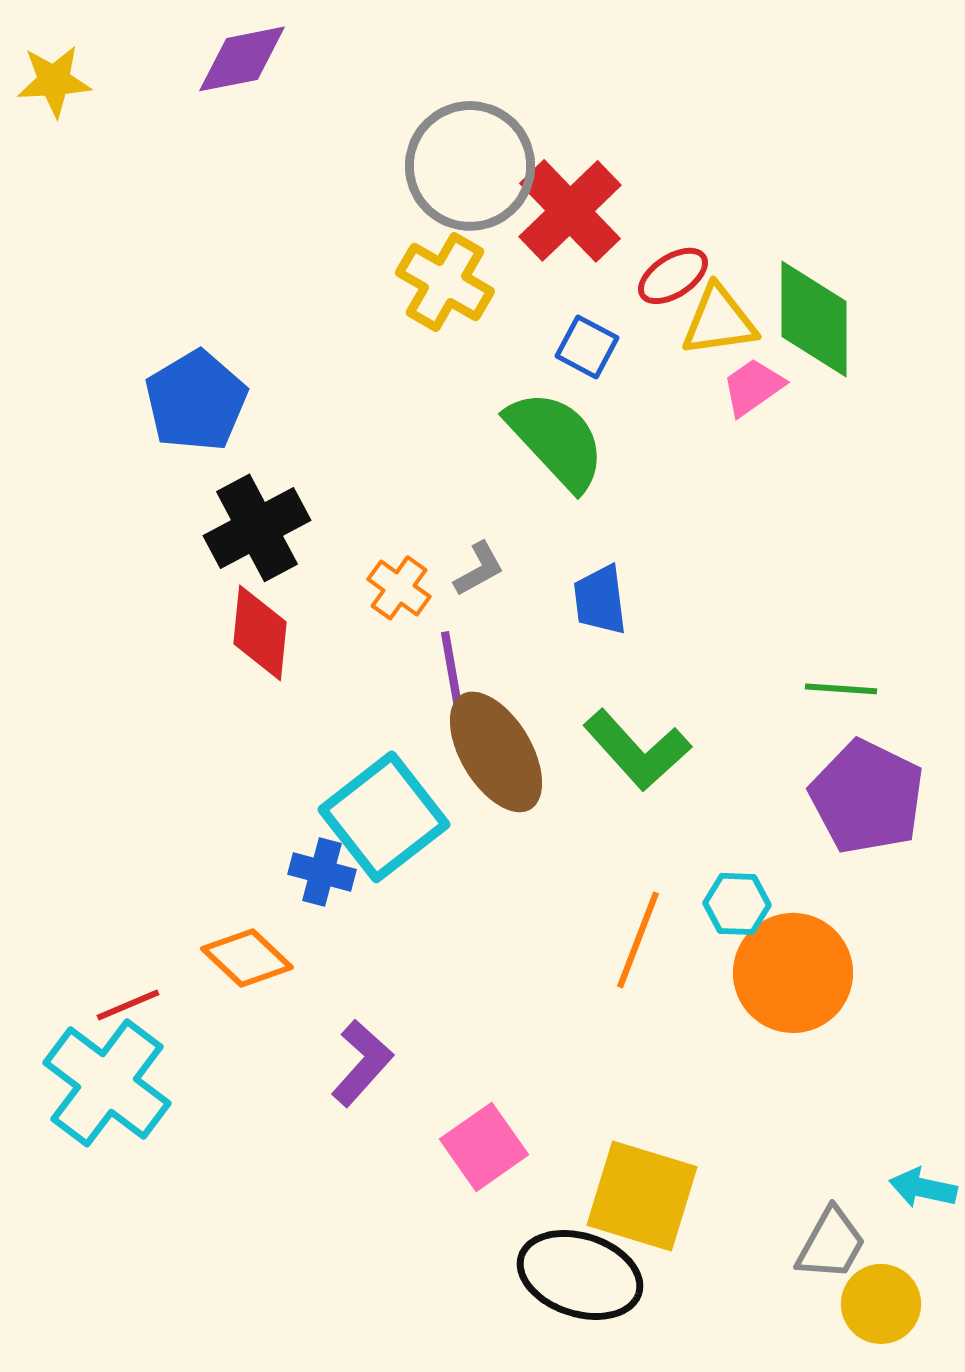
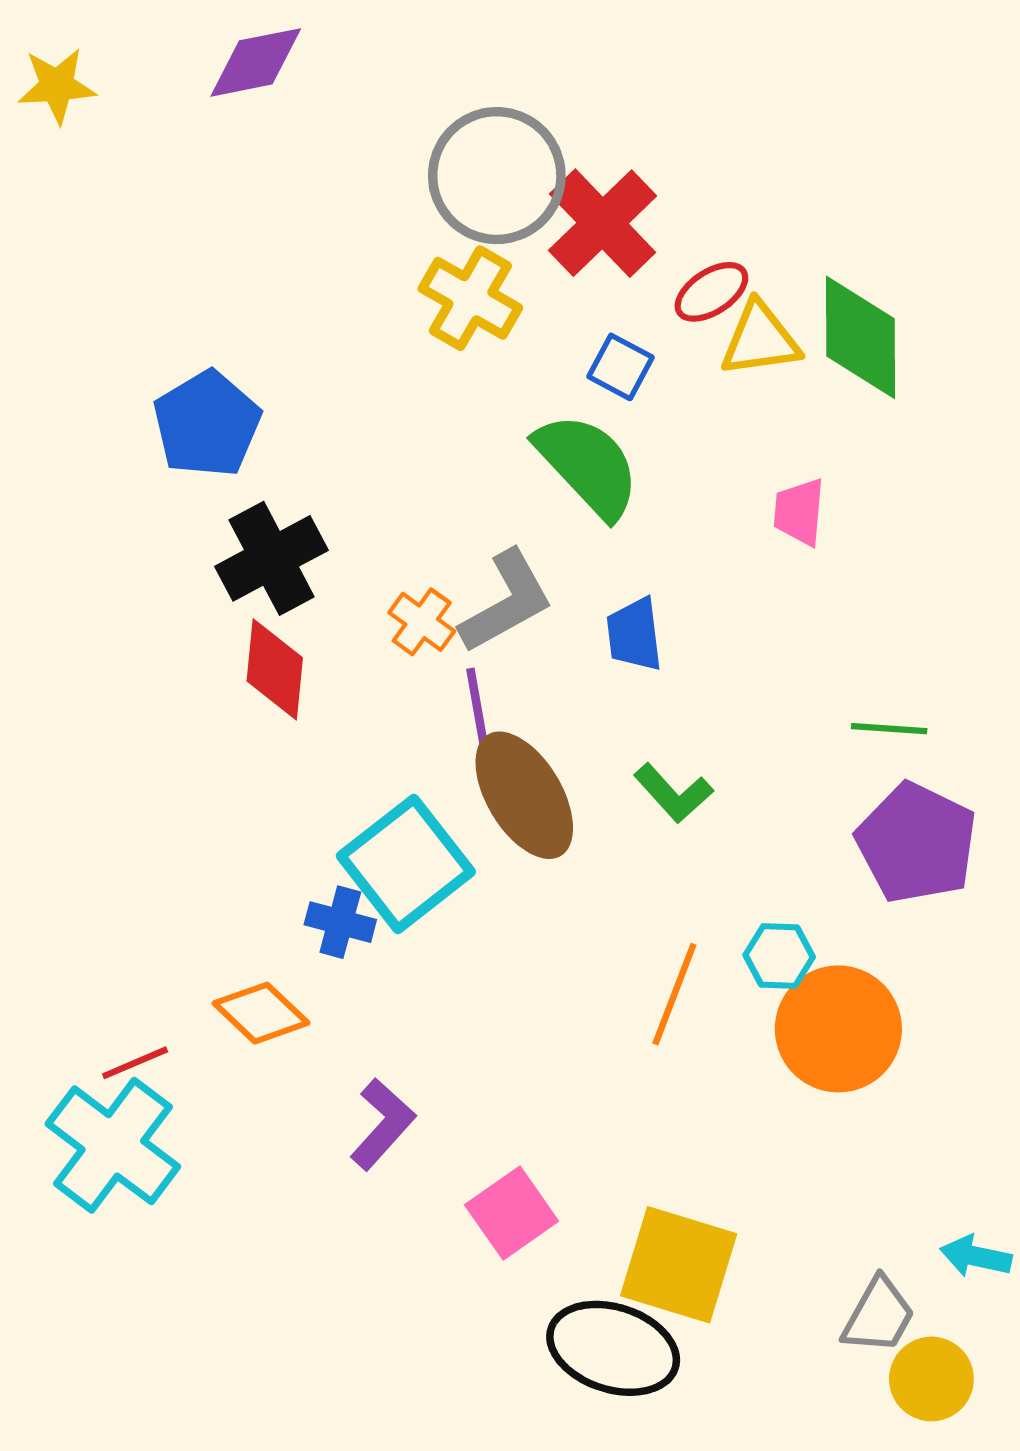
pink trapezoid: (753, 387) -> (799, 512), moved, turned -50
gray L-shape: (479, 569) -> (506, 602), size x1.8
green L-shape: (637, 750) -> (673, 793), size x0.7

